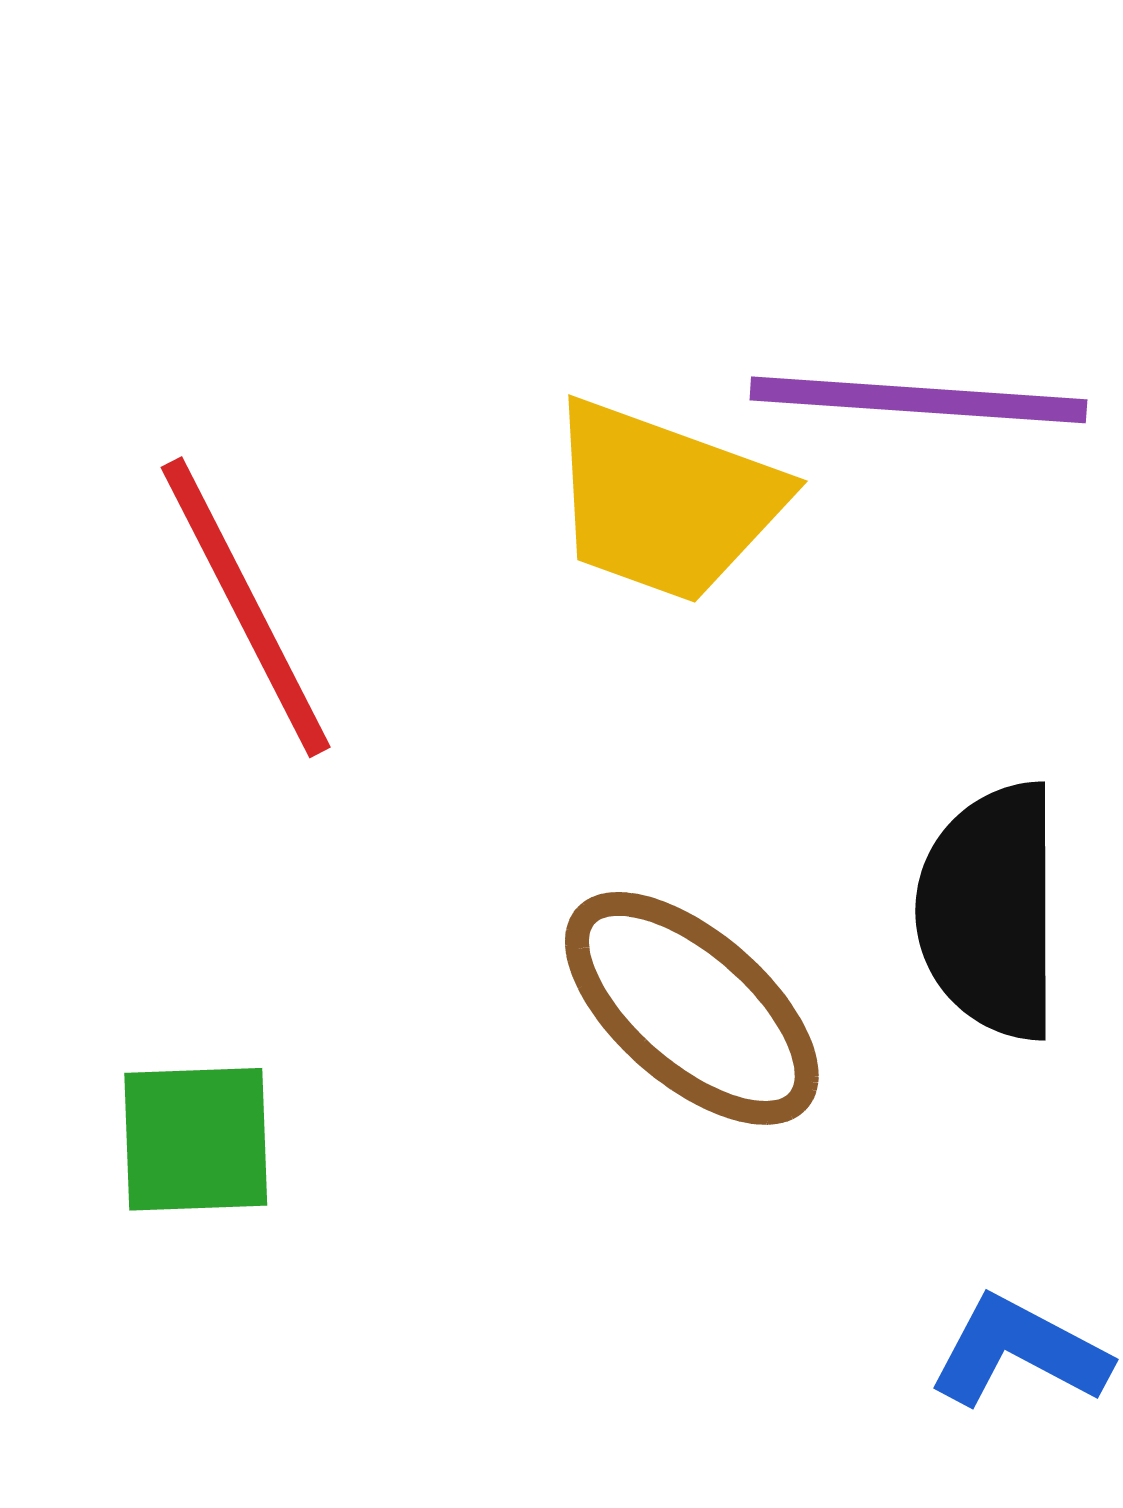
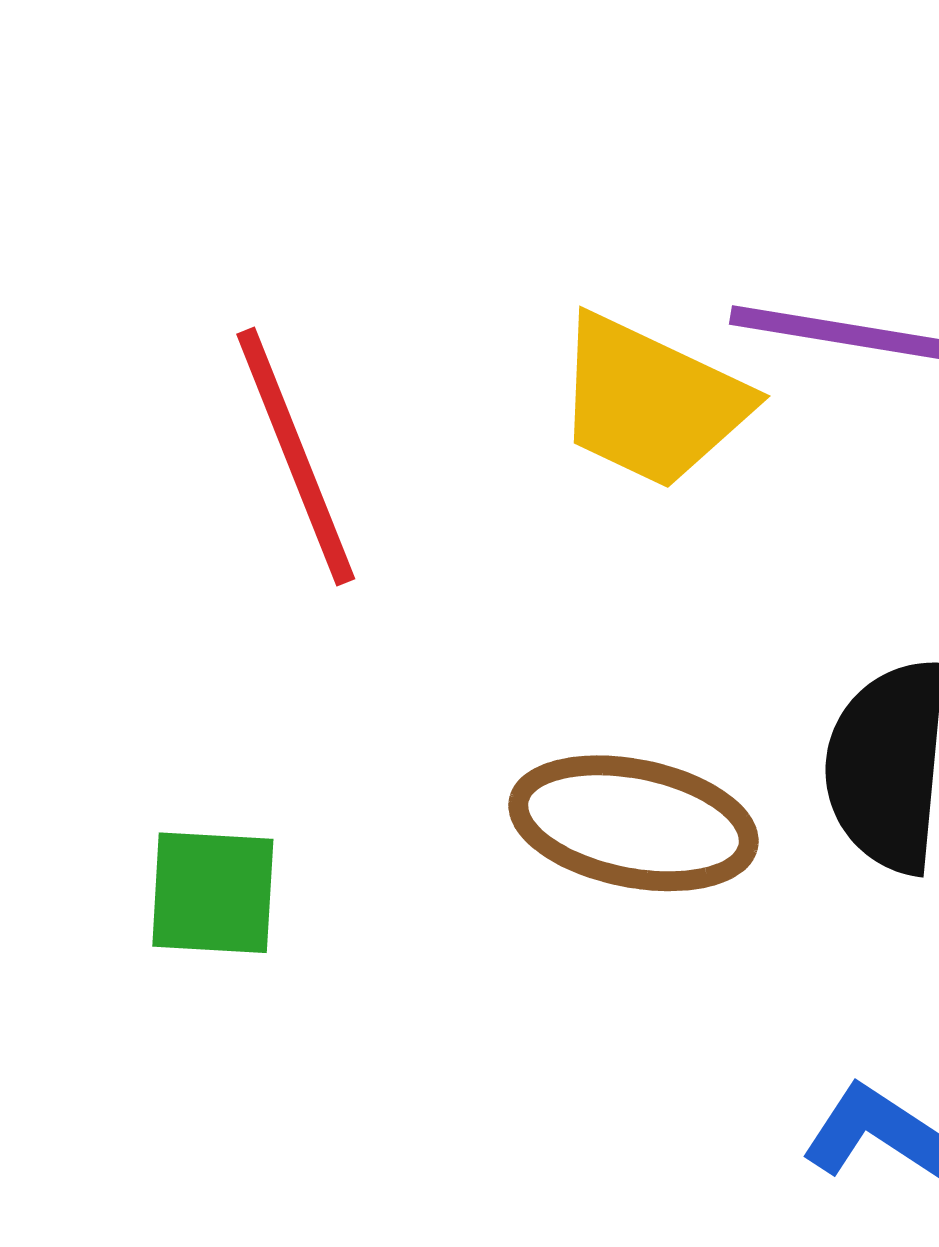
brown ellipse: (692, 1008) -> (633, 823), turned -35

